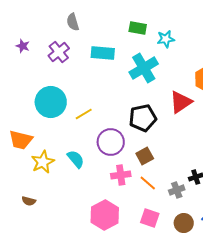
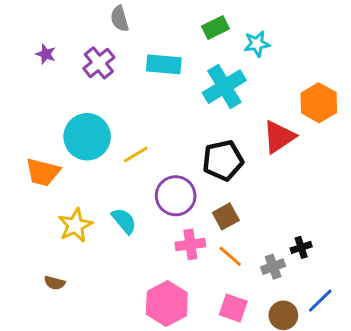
green rectangle: (138, 28) -> (215, 28), turned -36
orange trapezoid: (21, 140) -> (43, 172), moved

